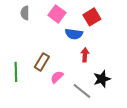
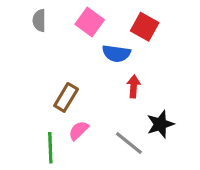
red square: (92, 17) -> (145, 27), turned -30
green line: (16, 72) -> (50, 148), moved
pink semicircle: (57, 77) -> (79, 130), moved

